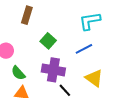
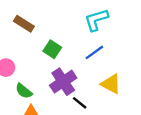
brown rectangle: (27, 15) -> (24, 24), turned -66
purple cross: (53, 70) -> (63, 82), turned -35

